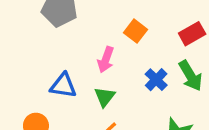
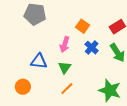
blue cross: (156, 80) -> (92, 48), moved

